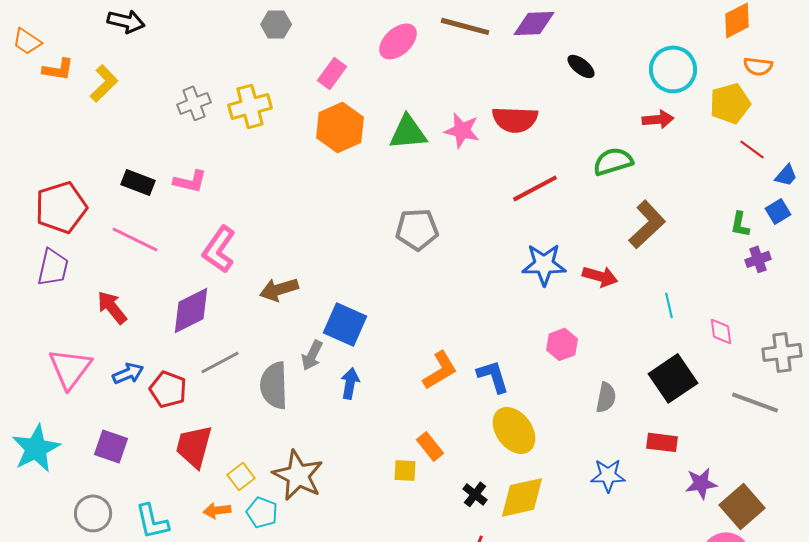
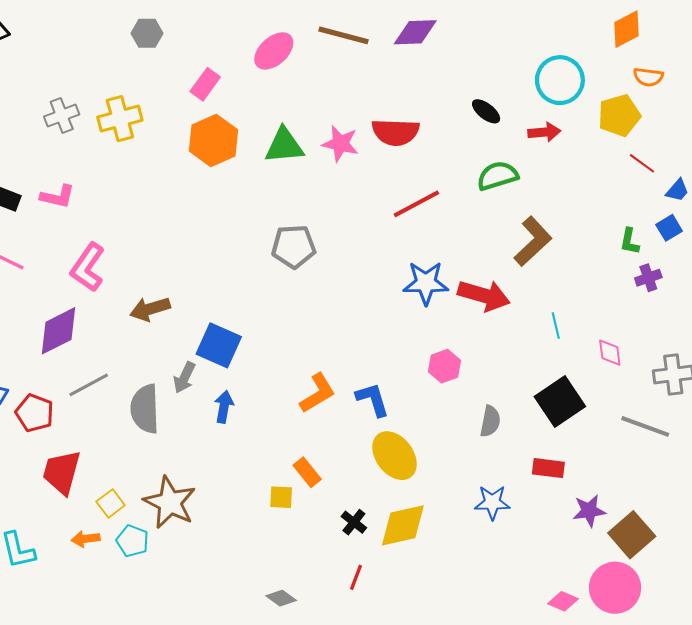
black ellipse: (581, 66) -> (486, 111), moved
red arrow: (600, 276) -> (484, 295), size x1.4

